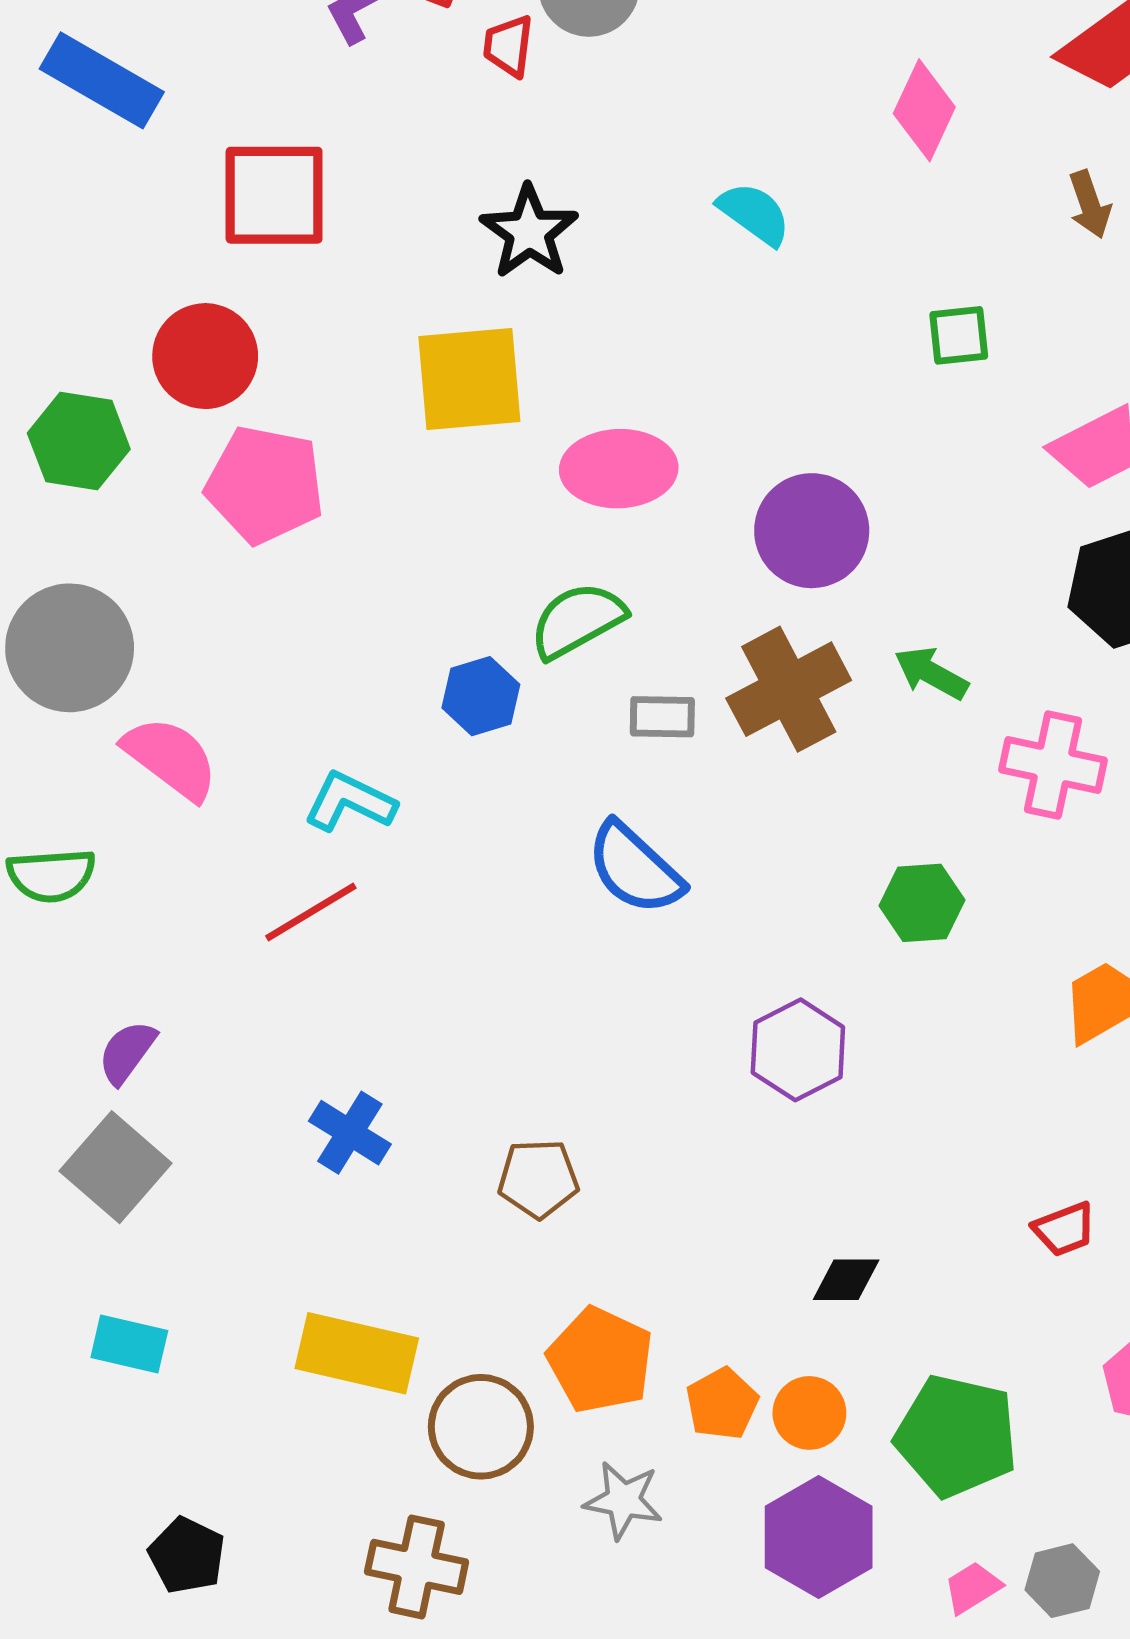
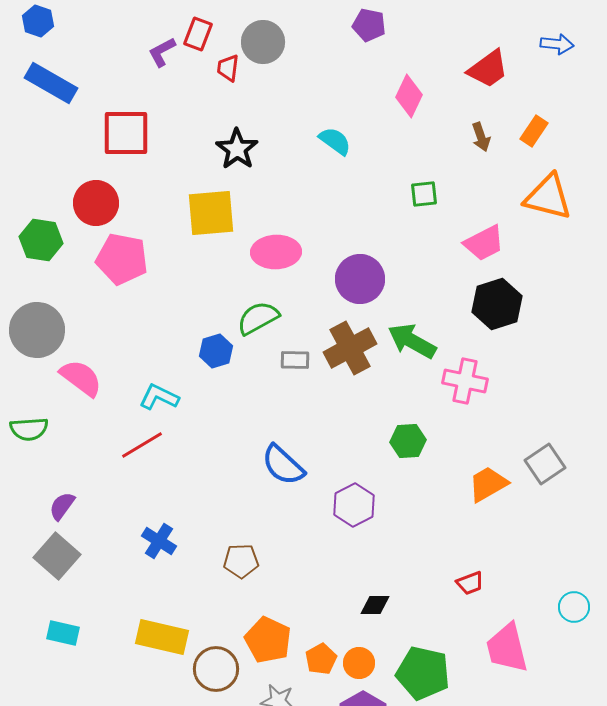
green arrow: (931, 673) -> (412, 341), size x1.5
blue semicircle: (635, 868) -> (283, 465), moved

